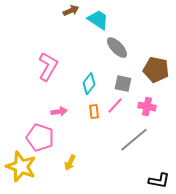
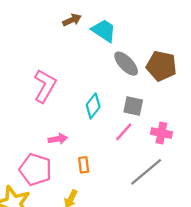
brown pentagon: (156, 70) -> (161, 66), moved
orange rectangle: (94, 112) -> (84, 165), moved

